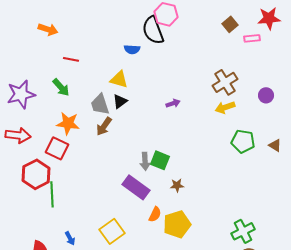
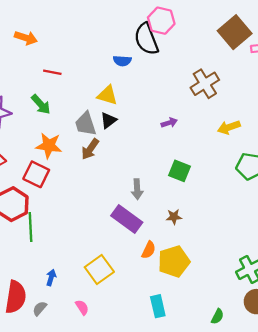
brown square: (230, 24) -> (235, 32), size x1.8
brown cross: (225, 82) -> (205, 84), moved
green square: (160, 160) -> (180, 171), moved
blue arrow: (70, 238) -> (51, 278), turned -136

